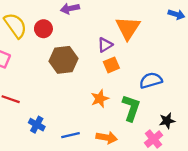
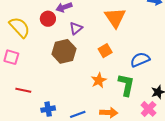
red circle: (43, 29) -> (48, 19), moved
purple triangle: (105, 45) -> (76, 28), moved
blue cross: (37, 125) -> (48, 109), turned -32

